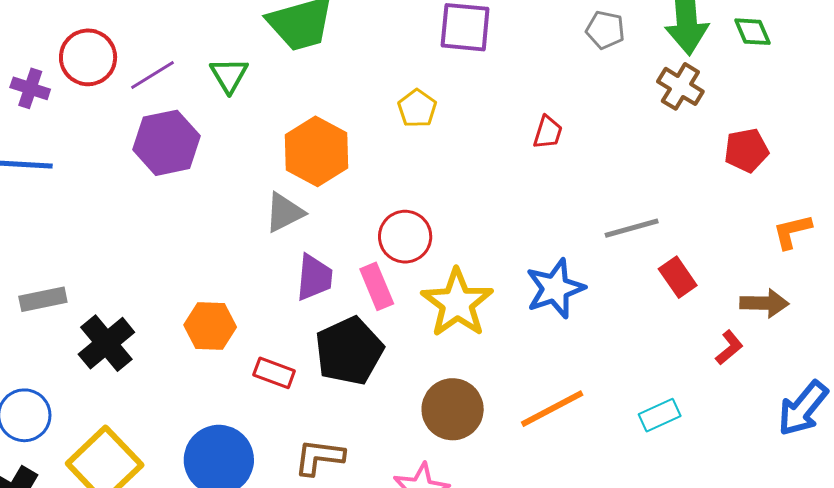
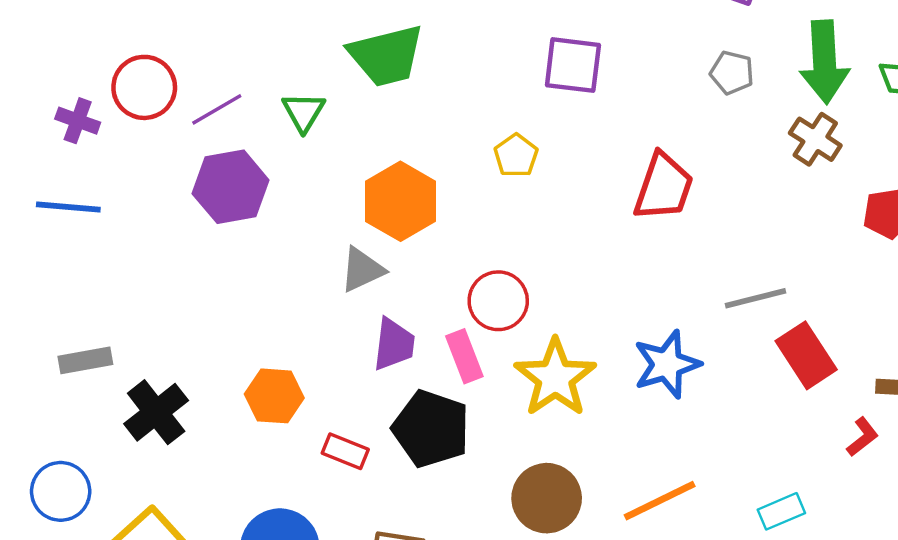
red trapezoid: (548, 132) -> (664, 187), size x1.8
red rectangle: (678, 277) -> (806, 355), size x1.4
black pentagon: (349, 351) -> (431, 429), turned -30

